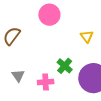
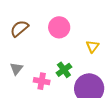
pink circle: (49, 15) -> (59, 27), moved

